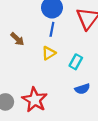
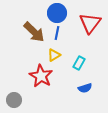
brown arrow: (17, 39) -> (34, 32), moved, size x1.6
red star: (35, 100) -> (41, 76), moved

